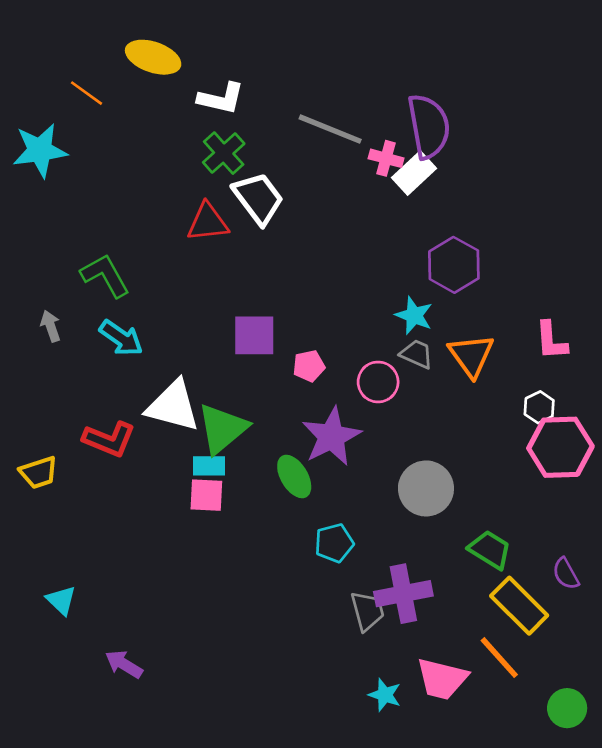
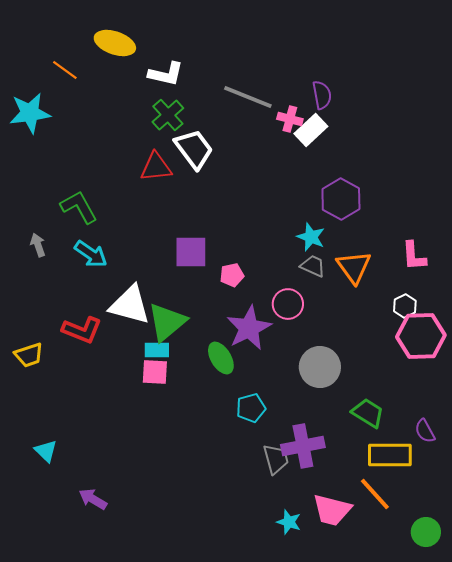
purple semicircle: (429, 126) -> (322, 95), size x0.6
pink circle: (378, 382) -> (288, 304), moved
yellow rectangle: (519, 606) -> (390, 455), turned -45

